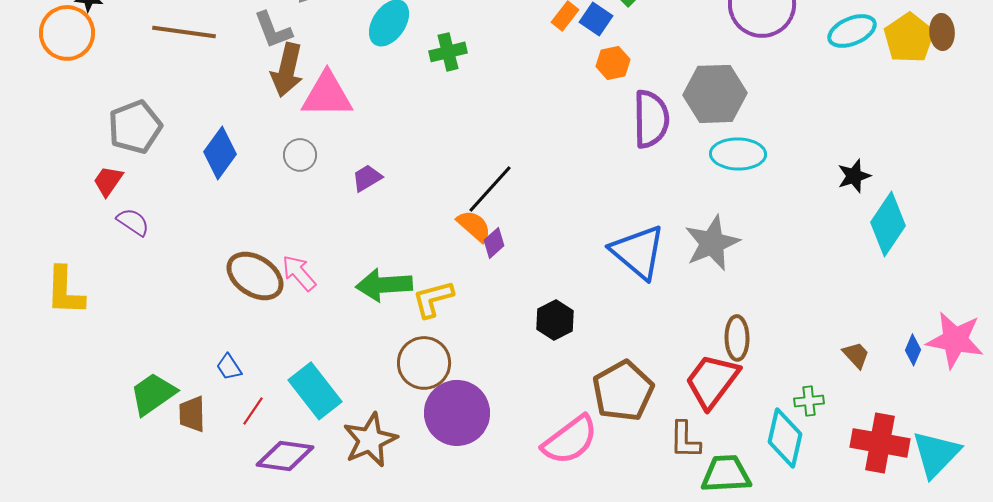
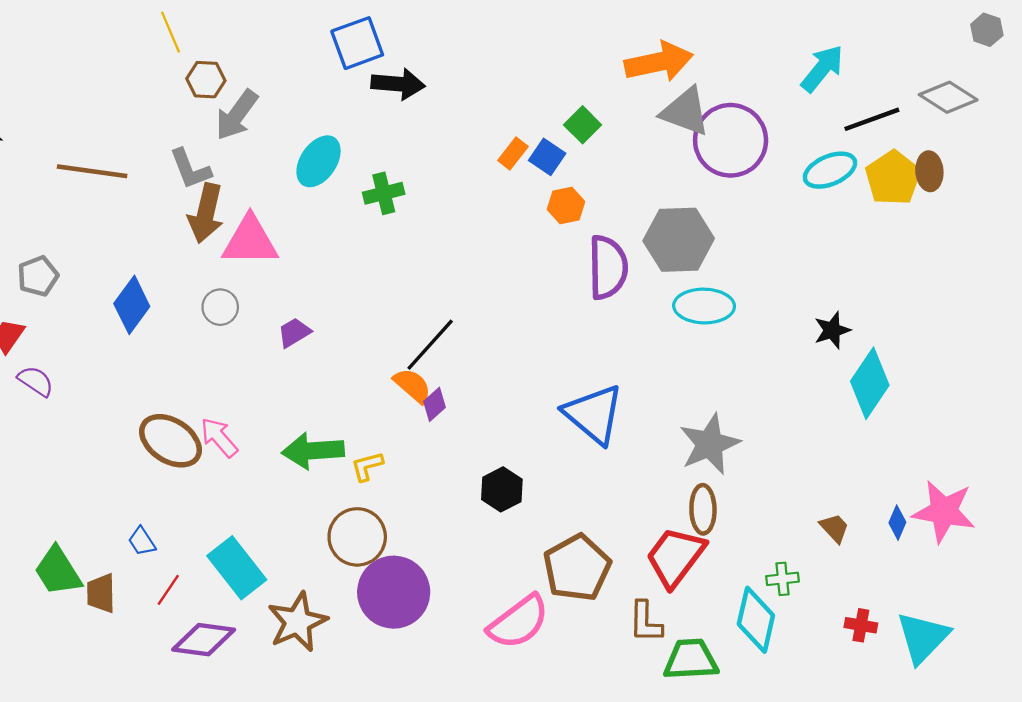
gray pentagon: (135, 127) -> (38, 276), size x0.7
gray star: (712, 243) -> (710, 444), moved
yellow L-shape: (433, 299) -> (367, 466), size x0.7
green trapezoid: (153, 394) -> (58, 571), turned -87
red cross: (880, 443) -> (861, 625), size x0.5

